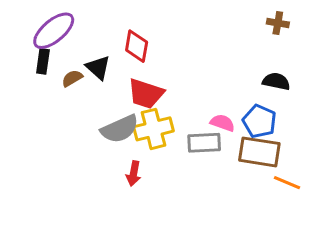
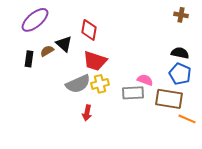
black rectangle: (43, 61) -> (29, 59), moved
blue pentagon: (259, 121) -> (180, 74), moved
yellow cross: (153, 129) -> (100, 84), size x0.7

